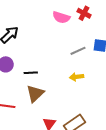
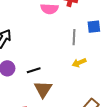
gray line: (78, 51) -> (74, 37), turned -49

